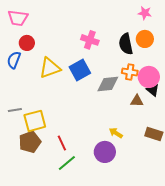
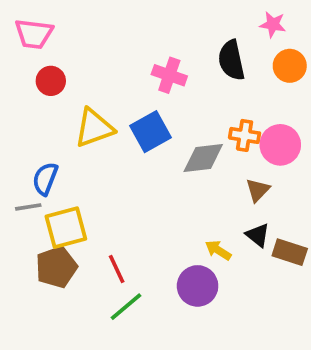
orange circle: (145, 39) -> (290, 66), moved
black semicircle: (126, 44) -> (231, 60), moved
blue semicircle: (14, 60) -> (45, 179), moved
black triangle: (153, 90) -> (258, 235), moved
brown triangle: (137, 101) -> (258, 190), turned -48

